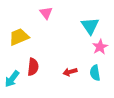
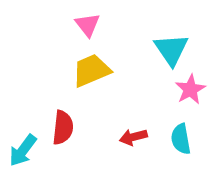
yellow trapezoid: (19, 37) -> (91, 70), moved

